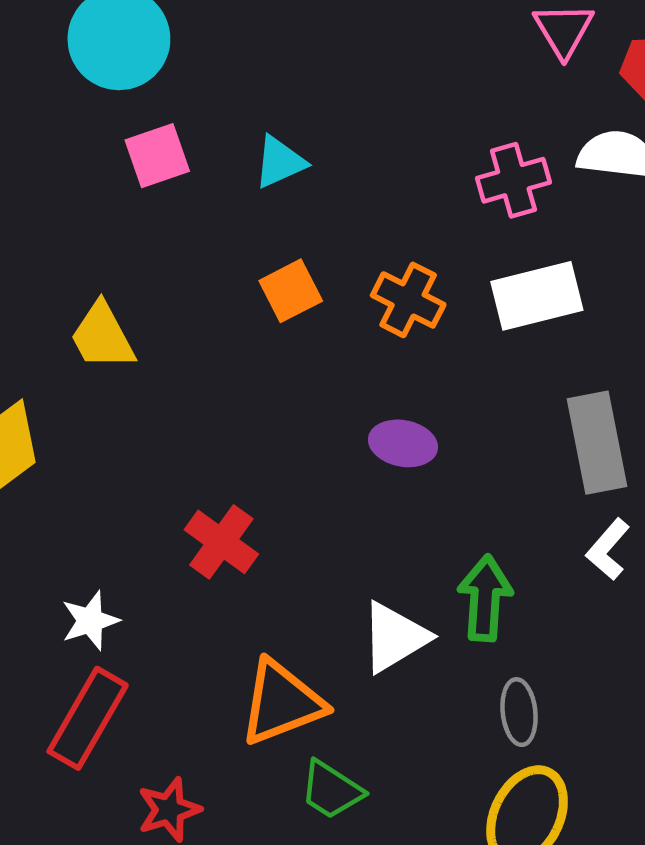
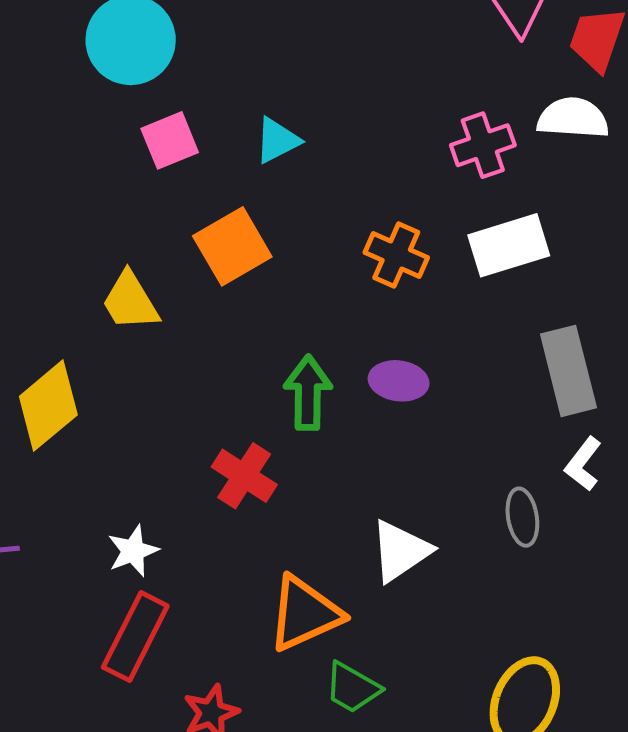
orange square: (291, 291) -> (232, 246), moved, size x1.4
green arrow: (485, 598) -> (308, 393), moved
gray ellipse: (519, 712) -> (522, 517), moved

